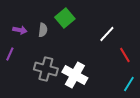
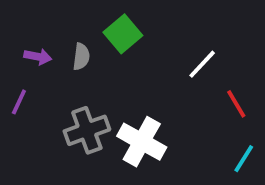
gray cross: (46, 69) -> (87, 130), turned -35

